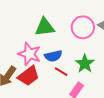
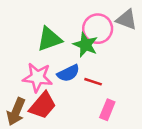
green star: (85, 64) -> (85, 45), moved
red line: (61, 72) -> (93, 82), moved

